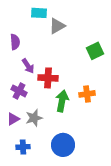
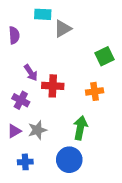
purple semicircle: (15, 42) -> (14, 35), moved
orange cross: (87, 94) -> (95, 91), moved
green arrow: (62, 101) -> (80, 128), moved

